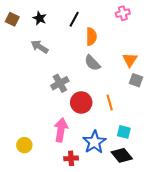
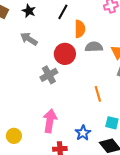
gray semicircle: (92, 63) -> (94, 47), moved, turned 132
red circle: (81, 103) -> (65, 54), moved
blue star: (94, 142) -> (83, 133), size x0.7

